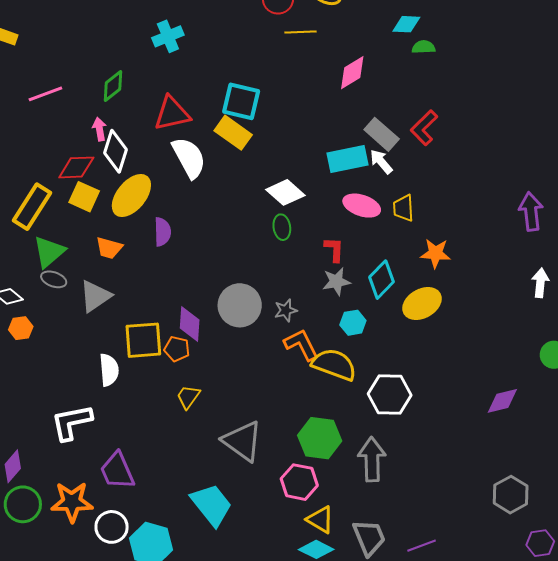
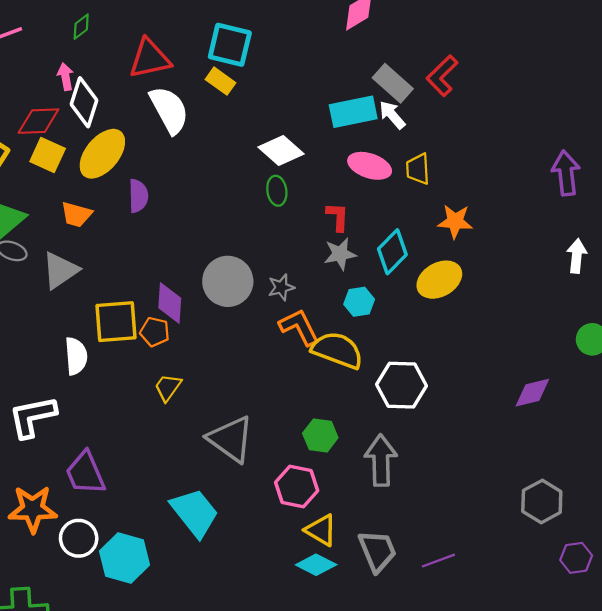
green diamond: (113, 86) -> (81, 27), size x0.7
yellow rectangle: (233, 133) -> (220, 81), size x0.7
green hexagon: (320, 438) -> (320, 435), size x0.7

